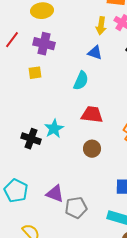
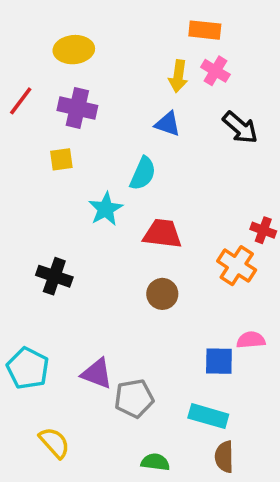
cyan star: (54, 129) -> (106, 209), moved

